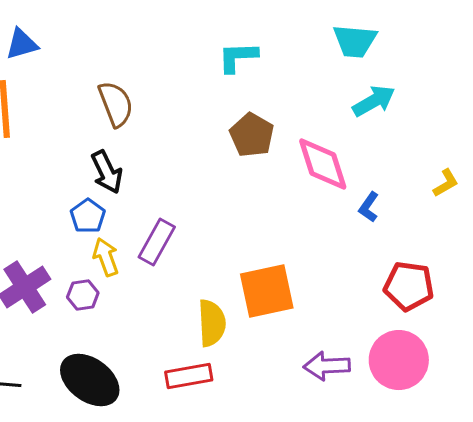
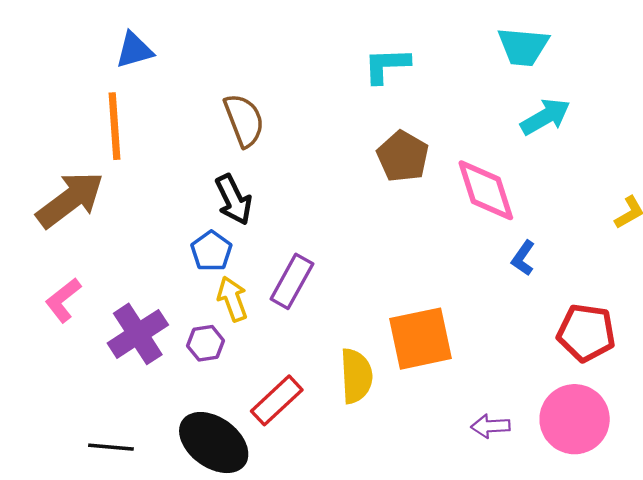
blue L-shape: (369, 207) -> (523, 258), moved
purple arrow: (327, 366) -> (490, 426), size x0.7
red rectangle: (189, 376) -> (277, 400), moved, turned -33

